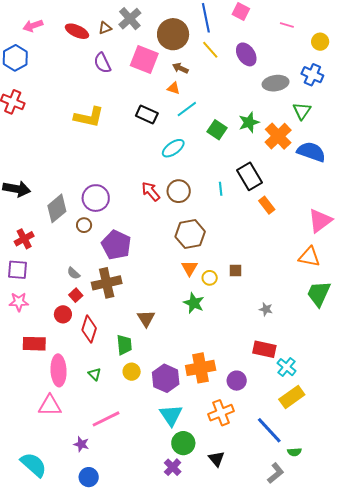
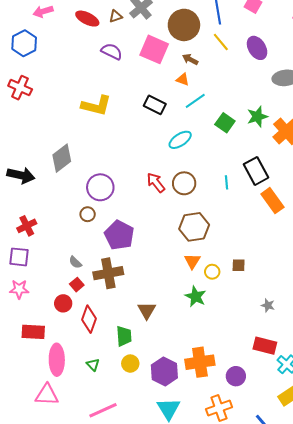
purple semicircle: (102, 63) -> (112, 51), turned 140
orange rectangle: (267, 205) -> (272, 201), size x1.4
gray diamond: (57, 208) -> (62, 158), moved

